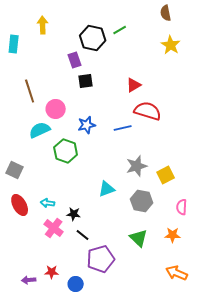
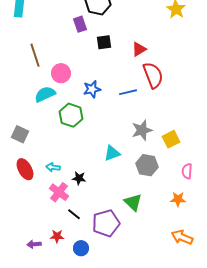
black square: (86, 81) -> (104, 42), moved
red semicircle: (148, 111) -> (153, 75), turned 52
black line: (83, 235) -> (74, 214), moved
green triangle: (139, 238) -> (133, 202), moved

